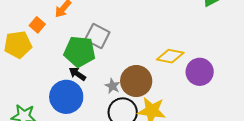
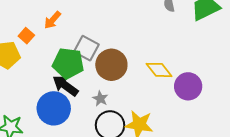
yellow diamond: (170, 56) -> (159, 70), turned 40
black arrow: (77, 74) -> (65, 86), size x1.5
brown circle: (136, 81) -> (111, 65), moved

